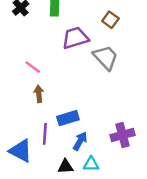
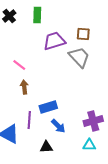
brown square: (110, 20) -> (83, 34), moved, turned -32
blue arrow: (80, 141) -> (58, 126), turned 105
cyan triangle: (91, 164) -> (89, 145), moved

